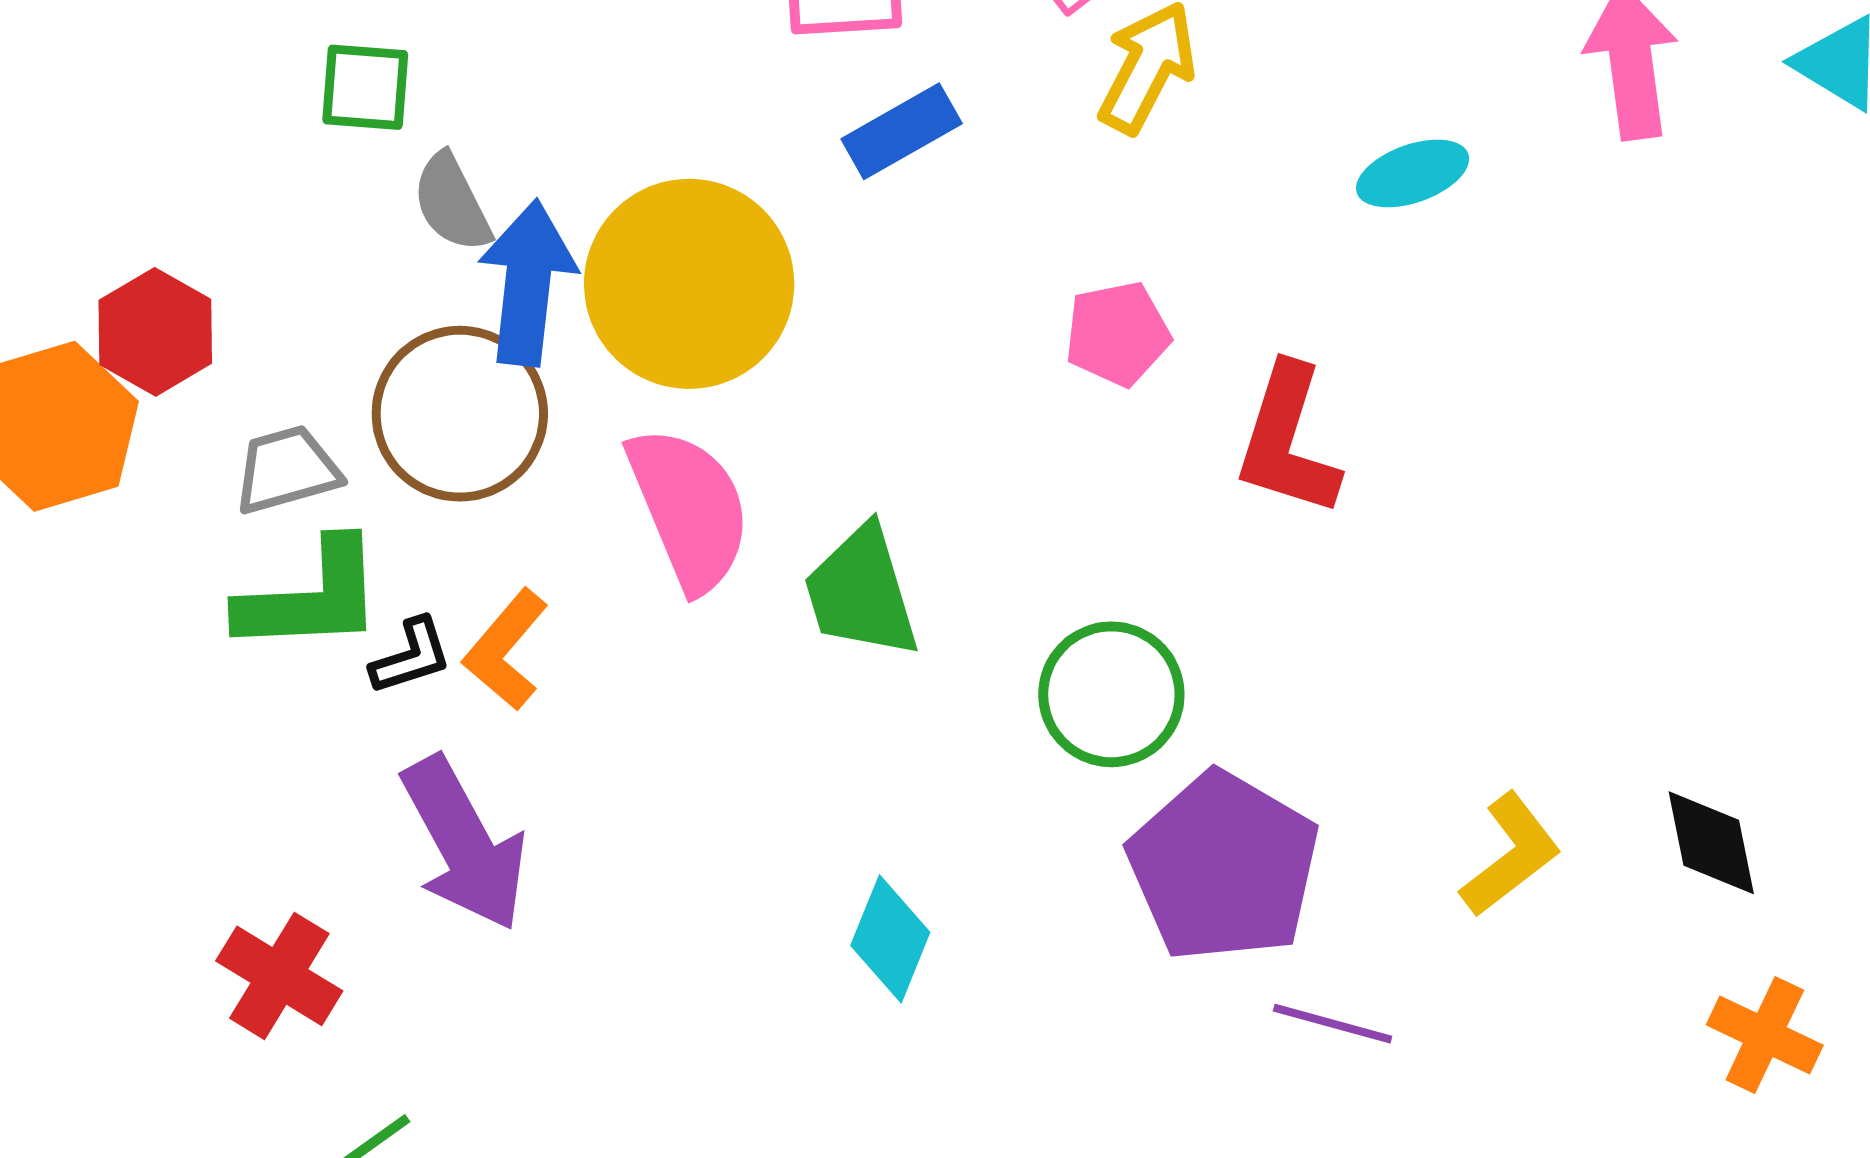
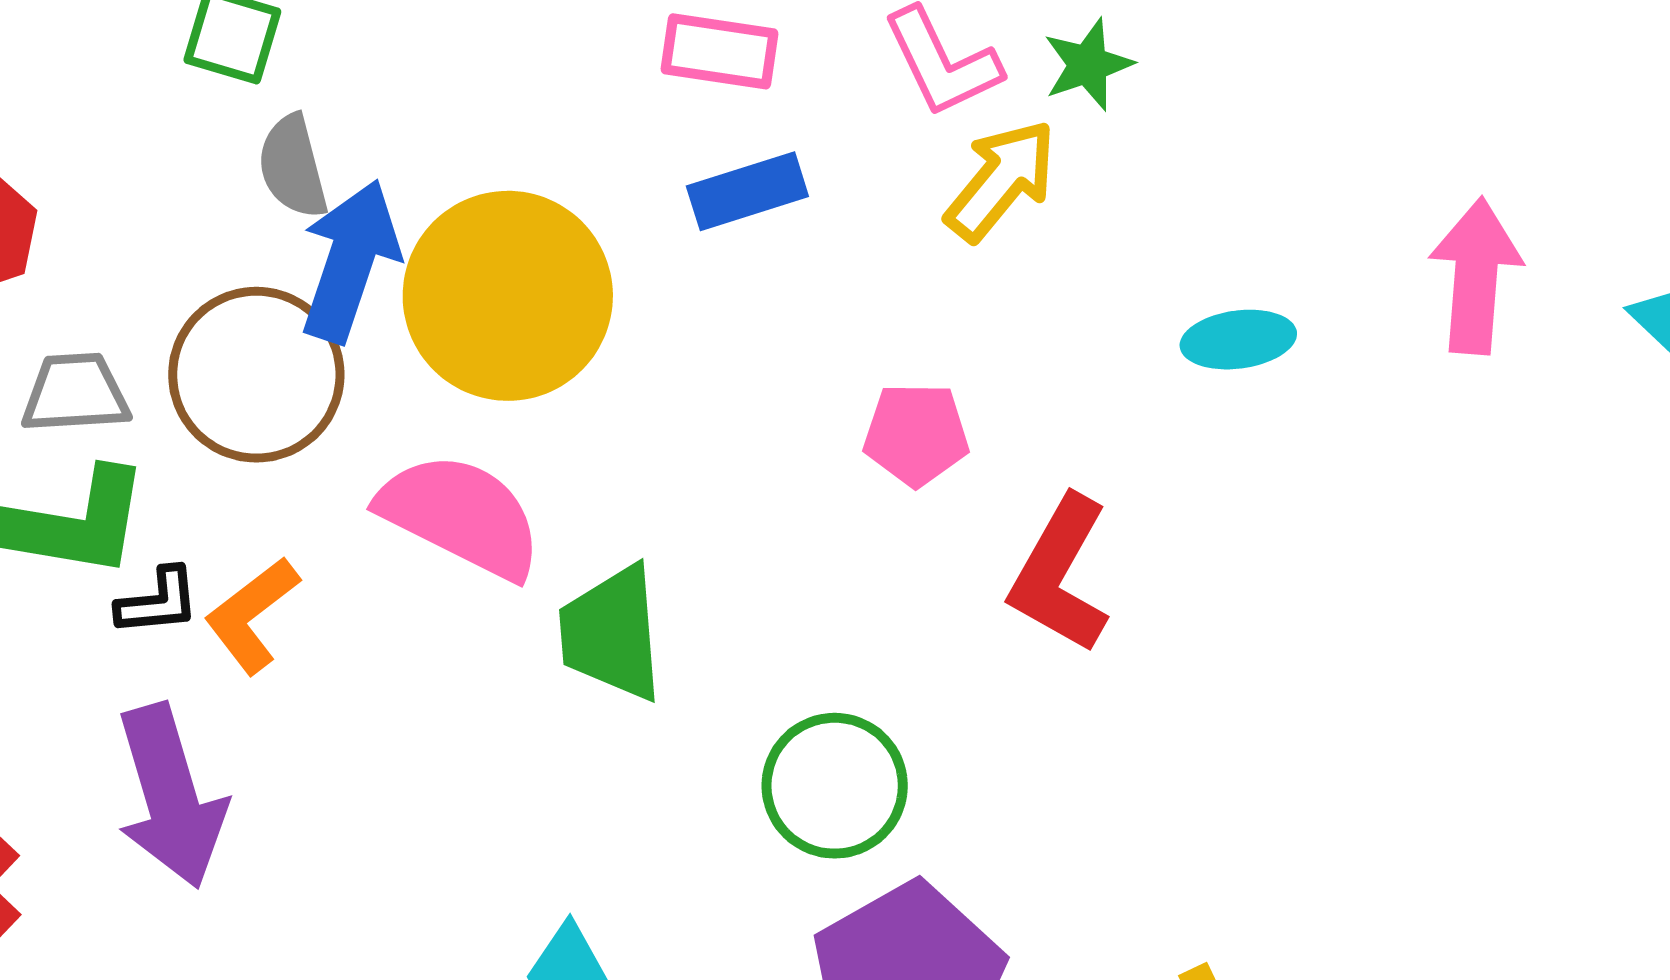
pink semicircle: (689, 509) -> (461, 516), turned -53

